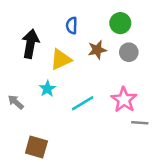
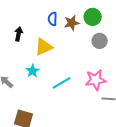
black arrow: (30, 44) -> (19, 34), size x0.6
brown star: (97, 50) -> (72, 23), moved
pink star: (124, 100) -> (96, 80), turned 30

